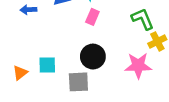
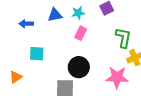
green L-shape: (143, 19) -> (123, 38), turned 30
cyan square: (47, 65) -> (37, 54), moved

